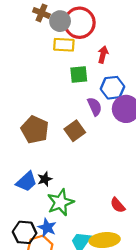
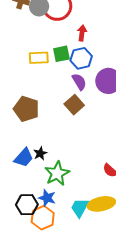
yellow rectangle: (64, 45) -> (39, 58), moved
blue hexagon: (112, 88) -> (81, 58), moved
brown square: (75, 131) -> (74, 105), moved

